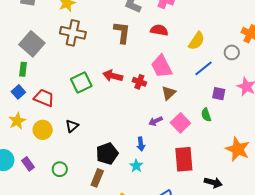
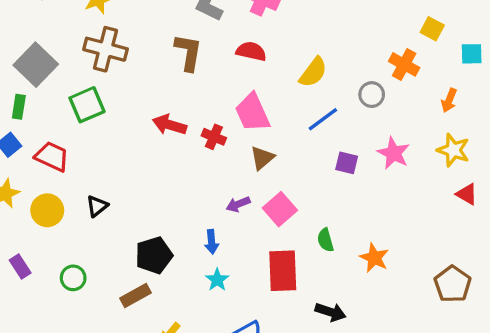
green square: (81, 83) -> (87, 105), moved
green semicircle: (206, 115) -> (325, 240), moved
orange star: (238, 149) -> (374, 258), size x0.7
cyan star: (136, 166) -> (217, 280), moved
brown rectangle: (97, 178) -> (136, 296), turned 36

